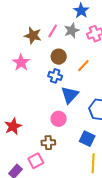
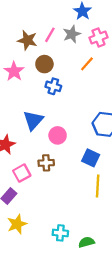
brown circle: (59, 57) -> (44, 64), moved
orange line: (83, 66) -> (87, 64), moved
blue triangle: (70, 95) -> (33, 120), moved
pink square: (36, 161) -> (22, 173), moved

